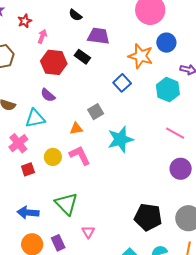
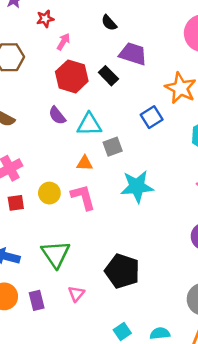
cyan triangle: (35, 118) -> (89, 125), moved
black pentagon: (148, 217) -> (122, 271), moved

